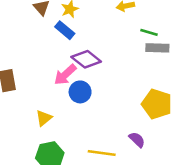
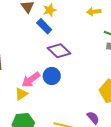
pink arrow: (65, 75) -> (31, 80), moved

